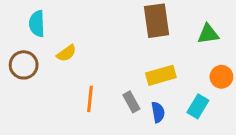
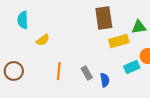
brown circle: (24, 65) -> (14, 71), moved
yellow rectangle: (161, 75) -> (119, 41), moved
cyan rectangle: (198, 106) -> (132, 67), moved, turned 35

